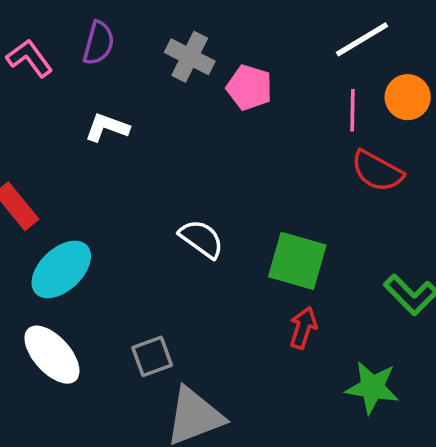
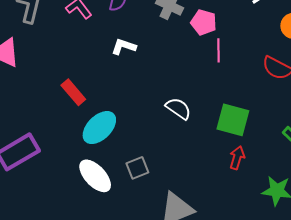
pink line: (352, 110) -> (218, 50), moved
gray square: (152, 356) -> (137, 168), moved

